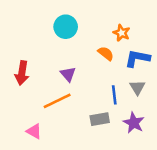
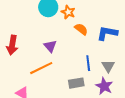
orange star: (122, 33) -> (68, 12), moved
gray triangle: (137, 88) -> (108, 66), moved

